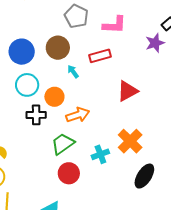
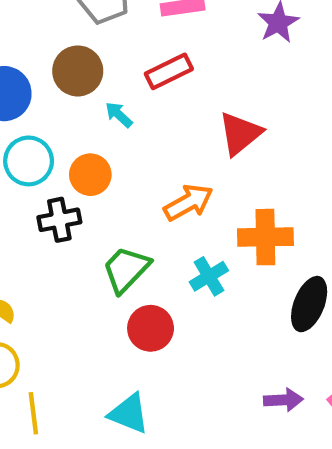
orange arrow: (78, 115) -> (188, 202), moved
orange cross: (130, 141) -> (265, 237), turned -35

